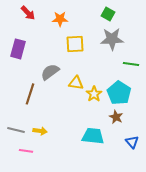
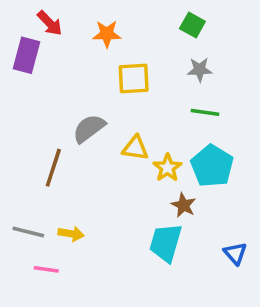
gray star: (112, 39) -> (200, 70), size x0.6
purple rectangle: (18, 49) -> (27, 55), moved
green line: (131, 64) -> (205, 112), moved
brown star: (116, 117) -> (184, 205), moved
cyan trapezoid: (93, 136) -> (166, 243), turned -80

